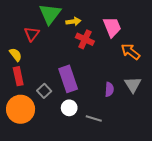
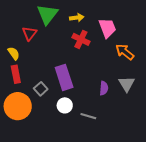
yellow arrow: (73, 21) -> (77, 18), moved

